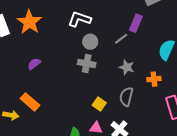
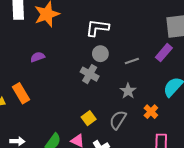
white L-shape: (80, 19) -> (97, 28), turned -30
purple rectangle: (136, 23) -> (164, 53), moved
orange cross: (154, 79) -> (151, 112), turned 32

